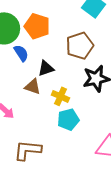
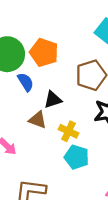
cyan pentagon: (68, 119) -> (77, 157), turned 30

